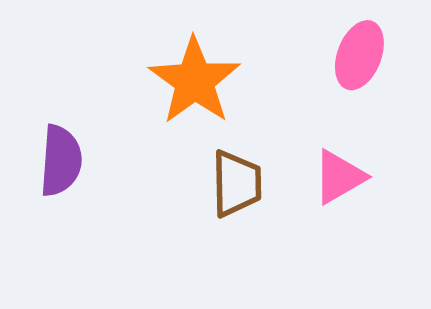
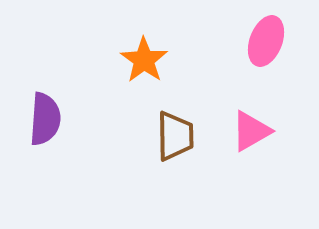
orange star: (195, 81) -> (144, 60), size x0.7

